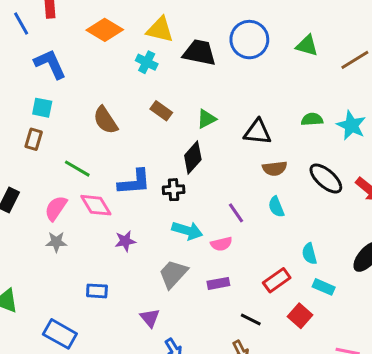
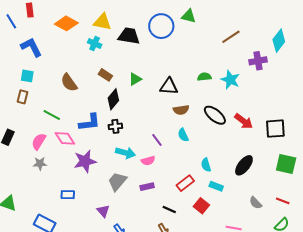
green triangle: (307, 45) -> (189, 16), moved
black diamond: (193, 158) -> (113, 99), moved
purple star: (125, 241) -> (85, 161), size x1.6

